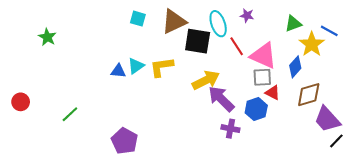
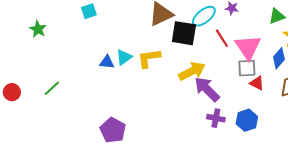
cyan square: (138, 19) -> (89, 11), moved, turned -35
cyan ellipse: (218, 24) -> (204, 16), turned 70
pink triangle: (263, 56) -> (248, 47), turned 32
blue hexagon: (256, 109) -> (247, 120), moved
green line: (70, 114) -> (52, 88), moved

